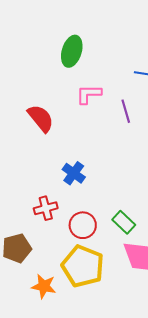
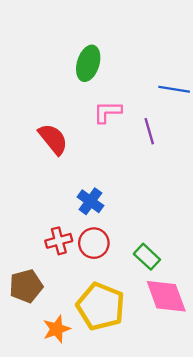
red circle: (83, 225) -> (94, 243), moved
orange star: (44, 286) -> (57, 329), turned -30

